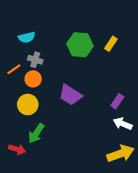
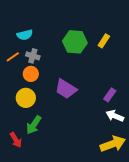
orange line: (14, 69) -> (13, 57), moved
red arrow: (17, 149) -> (16, 140), turned 42

